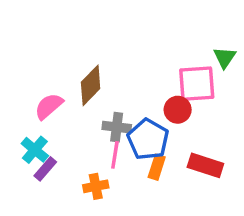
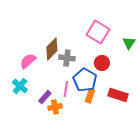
green triangle: (225, 57) -> (129, 43), moved
pink square: (197, 84) -> (98, 32), moved, turned 35
gray cross: (117, 127) -> (67, 58), moved
purple rectangle: (45, 169) -> (45, 97), moved

